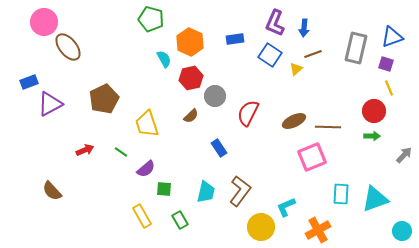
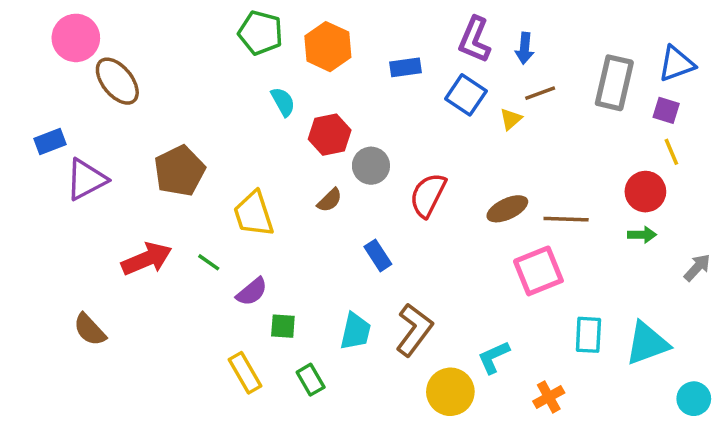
orange hexagon: (190, 42) -> (328, 47), moved
red arrow: (85, 150) -> (147, 259), size x1.6
orange cross: (318, 230) -> (549, 397), size x0.7

